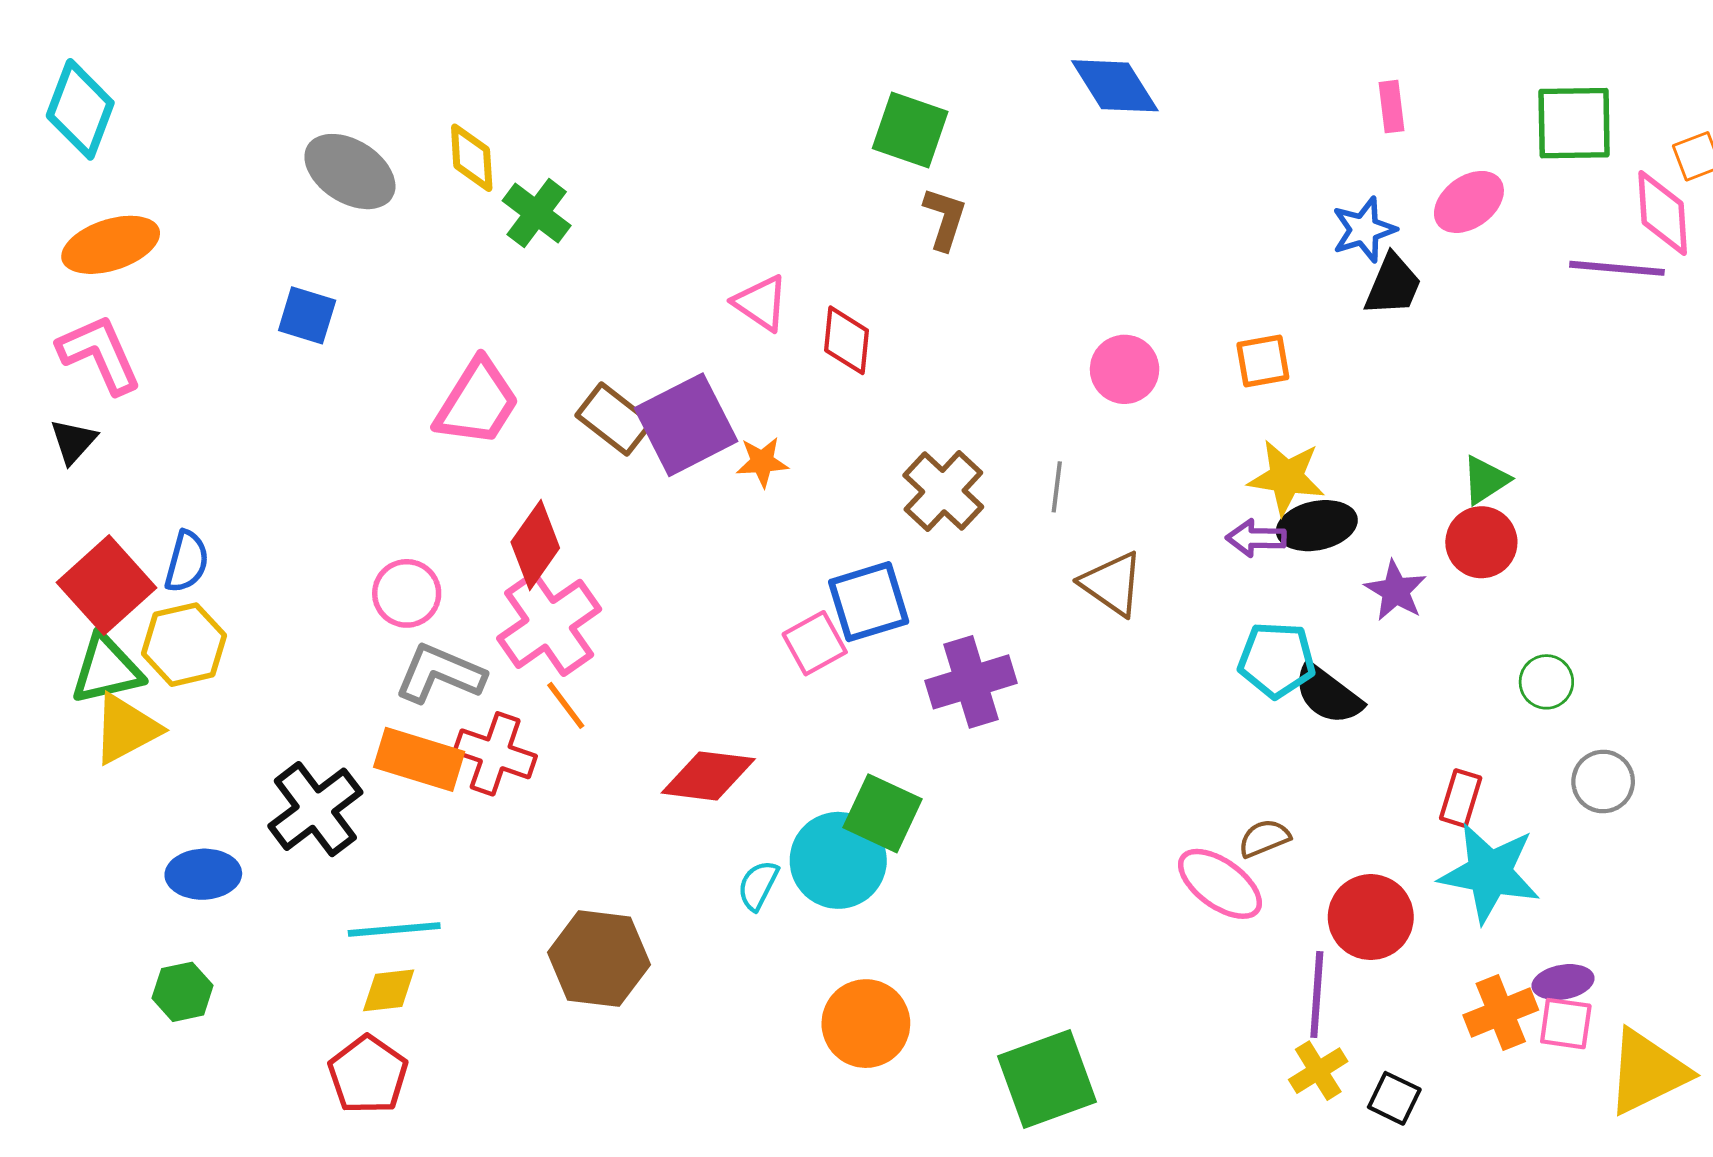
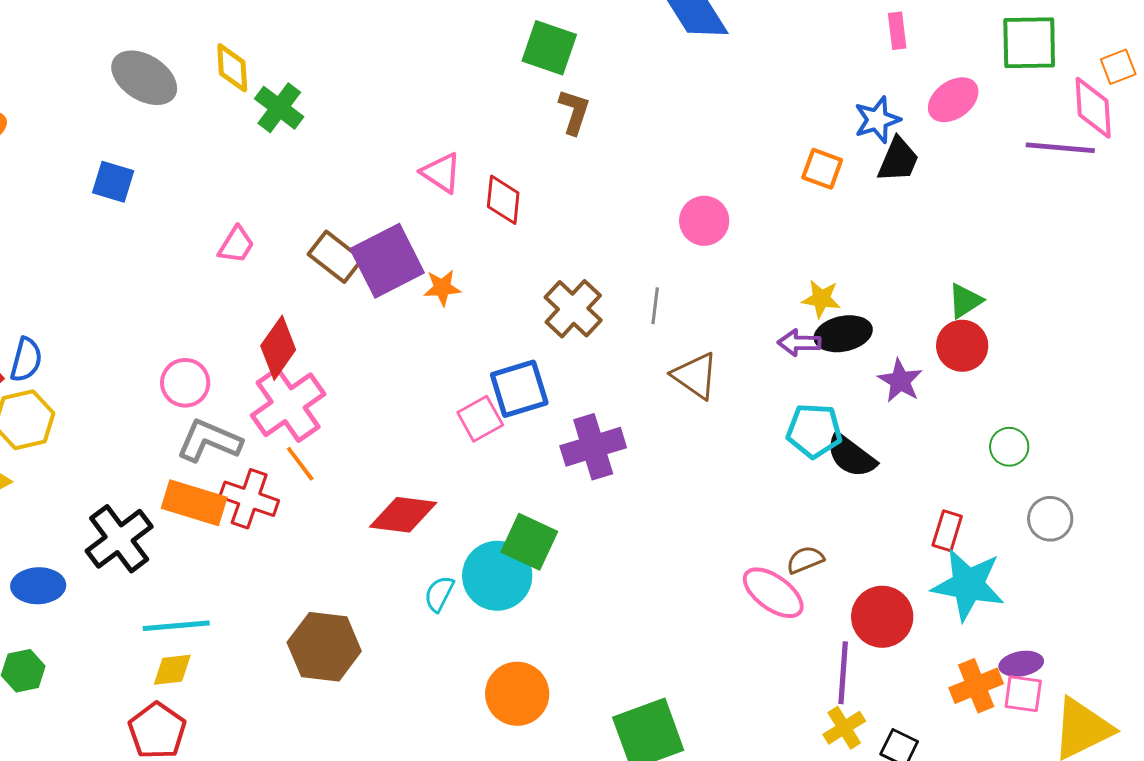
orange square: (1263, 361) -> (822, 169), moved, turned 30
pink trapezoid: (477, 403) -> (236, 245), size x0.6
yellow star: (1286, 477) -> (821, 299), size x0.7

